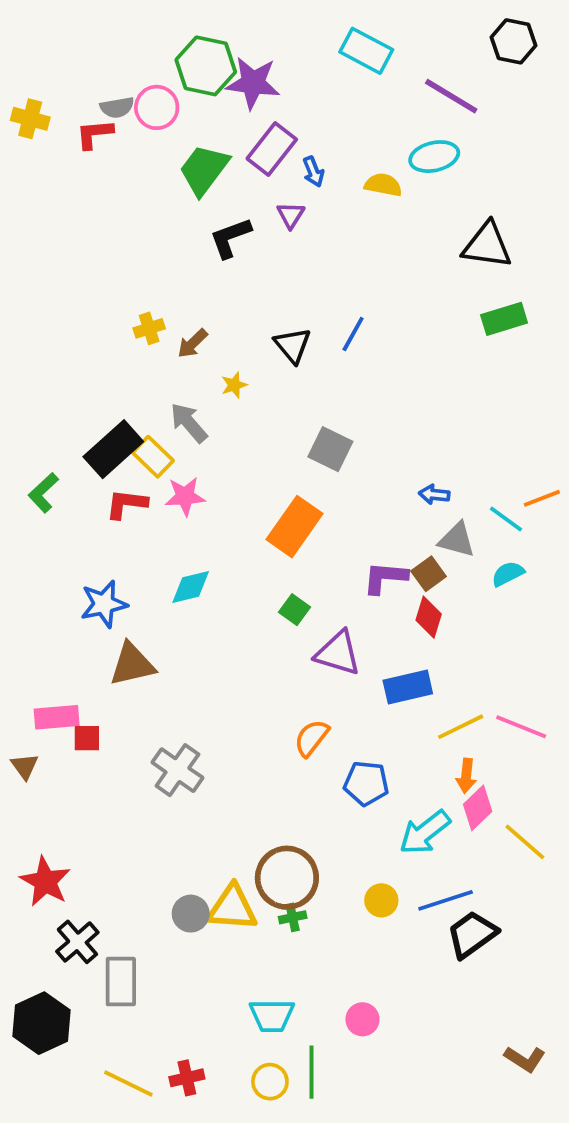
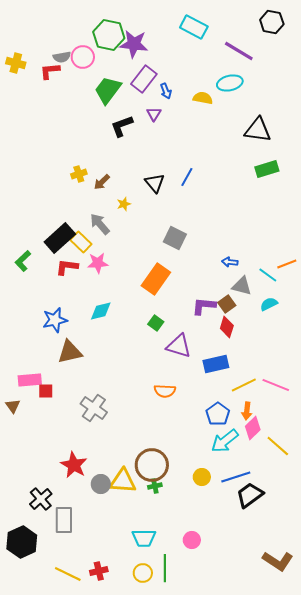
orange semicircle: (311, 738) -> (165, 391), turned -125
blue pentagon: (366, 783) -> (218, 414), moved, turned 30
red star: (45, 881) -> (74, 465), moved
brown L-shape: (525, 1059) -> (278, 561), size x1.4

